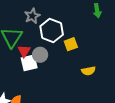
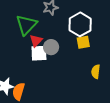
white hexagon: (52, 31) -> (80, 24), moved
yellow semicircle: (88, 71) -> (96, 72), turned 96

